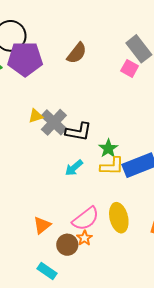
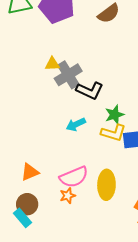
brown circle: (67, 245) -> (27, 204), moved

